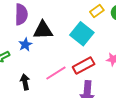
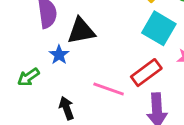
cyan square: (82, 34) -> (159, 28), moved
pink line: (56, 73) -> (109, 89), turned 60

